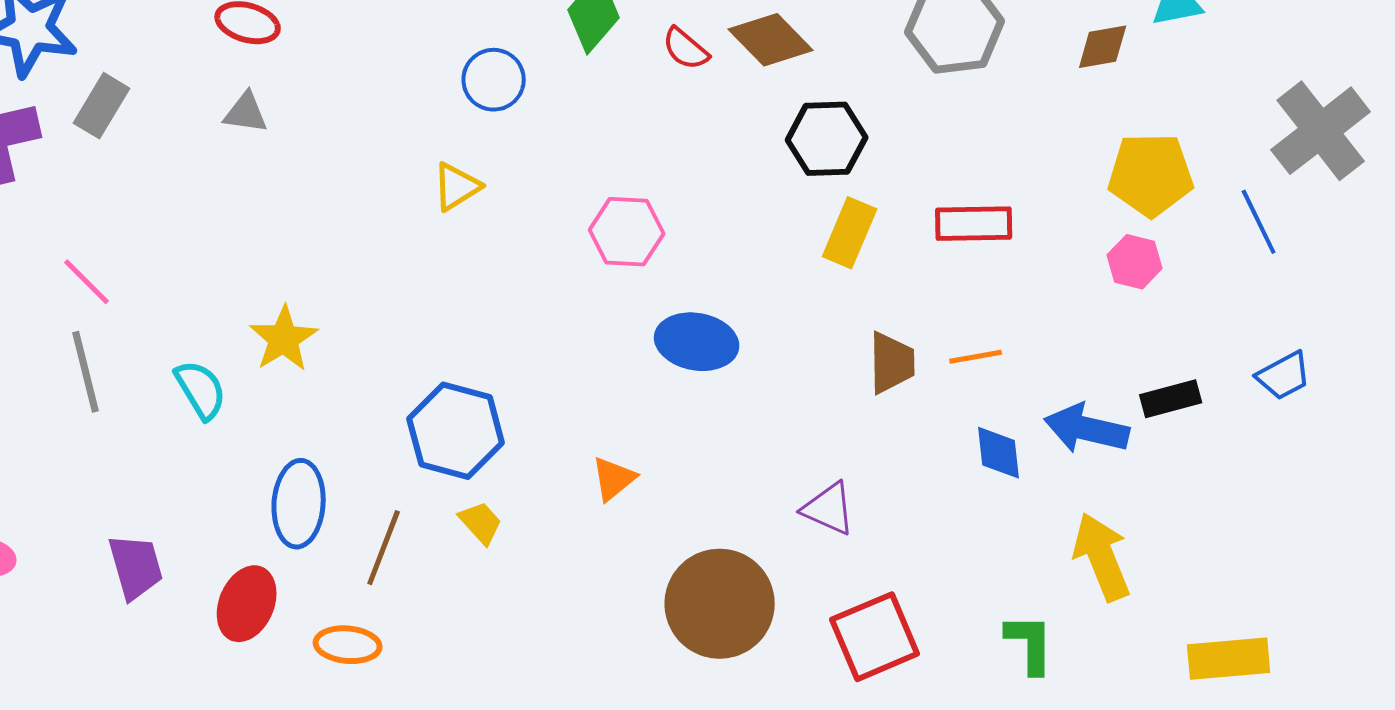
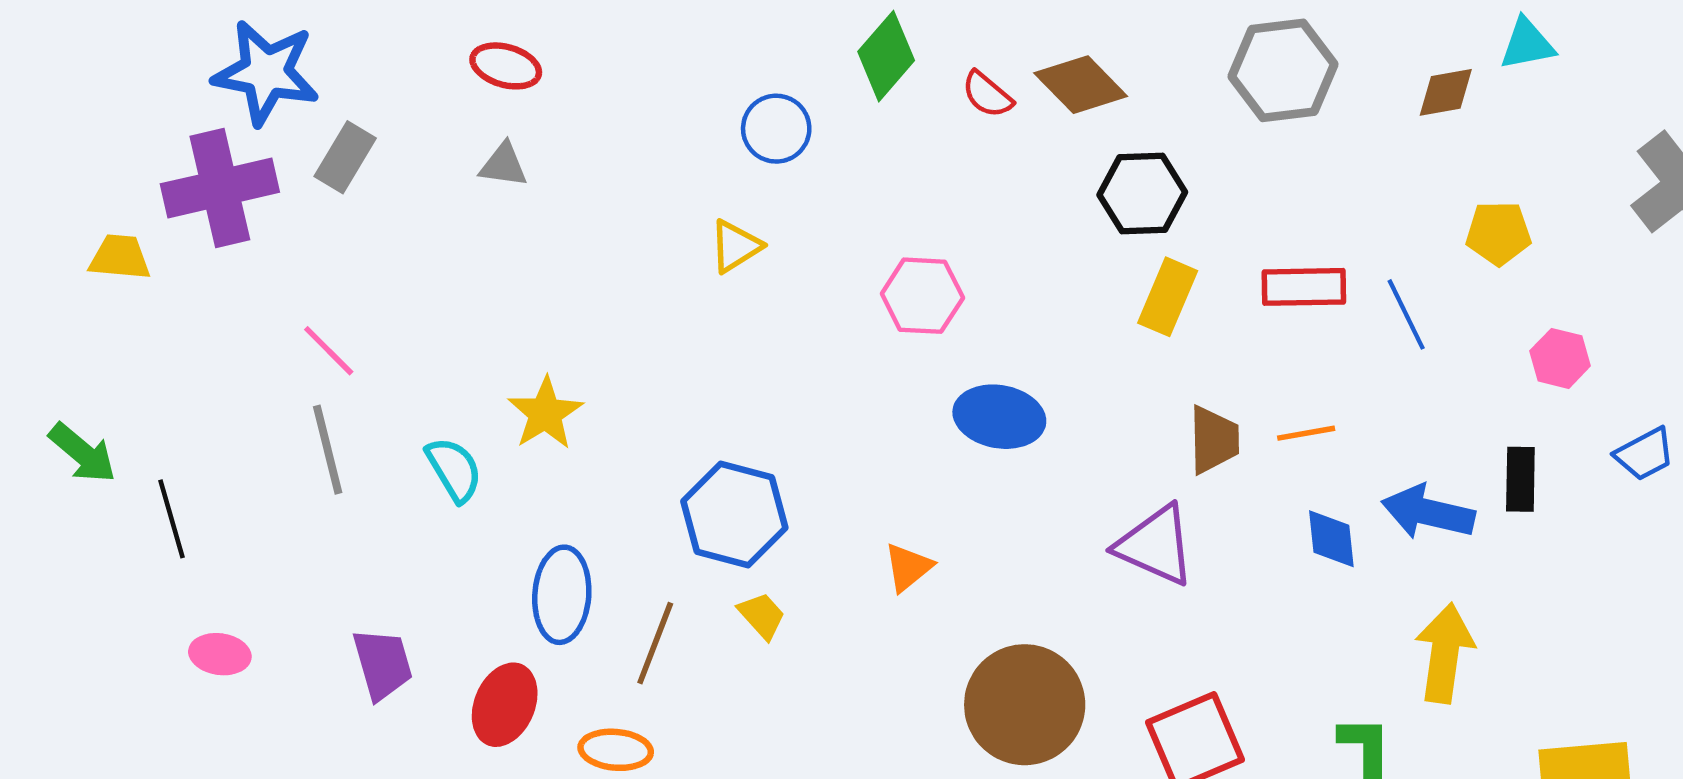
yellow pentagon: (1151, 175) -> (1498, 233), size x0.7
blue line: (1259, 222) -> (1406, 314), moved
pink hexagon: (1135, 262) -> (1560, 358), moved
black rectangle: (1171, 399) -> (1520, 479), turned -74
purple triangle: (829, 509) -> (1155, 545), moved, size x1.4
yellow arrow: (1102, 557) -> (1445, 653), turned 30

